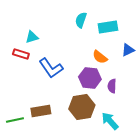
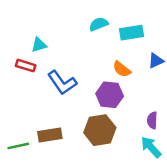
cyan semicircle: (81, 20) -> (99, 24), turned 49
purple semicircle: (112, 86) -> (152, 120), moved
cyan arrow: (110, 121) -> (151, 147), moved

